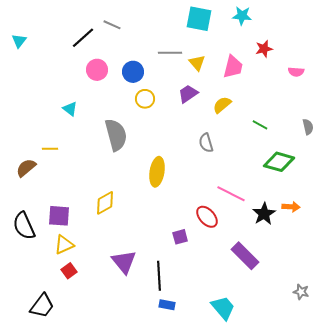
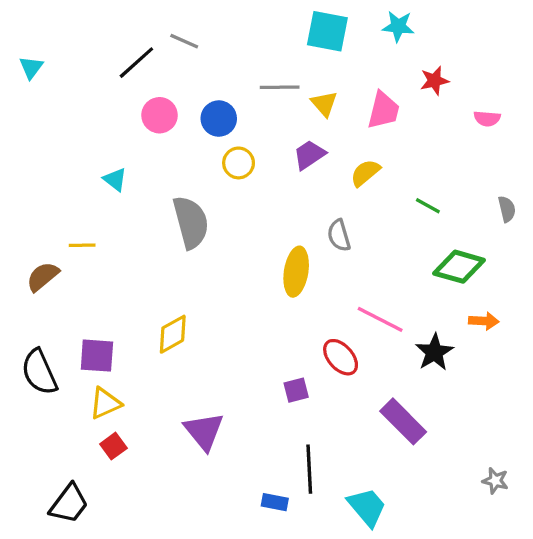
yellow ellipse: (157, 172) -> (296, 272), moved
orange arrow: (291, 207) -> (484, 321), moved
black line: (159, 276) -> (309, 469), moved

